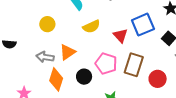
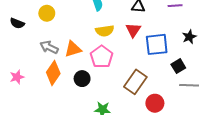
yellow circle: (47, 24) -> (47, 13), moved
red triangle: (120, 36) -> (133, 30), moved
pink pentagon: (106, 64) -> (102, 57), moved

